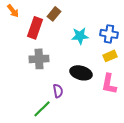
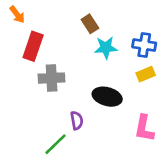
brown rectangle: (54, 14) -> (90, 24), moved, turned -72
red rectangle: (35, 28) -> (33, 46), moved
pink L-shape: (109, 84) -> (144, 128), moved

